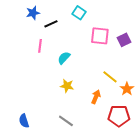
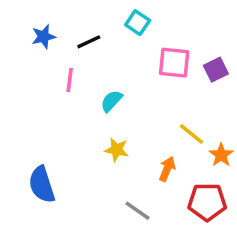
blue star: (33, 13) -> (44, 37), moved
blue semicircle: (24, 121) -> (42, 185), moved, size x1.5
gray line: (66, 121) -> (138, 211), moved

